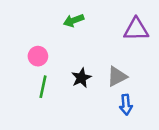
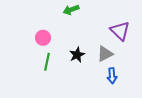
purple triangle: (136, 29) -> (120, 31), moved, turned 45

